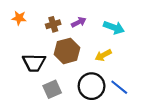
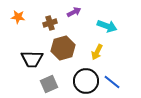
purple arrow: (79, 22) -> (74, 12), moved
yellow arrow: (103, 55) -> (97, 52), turned -35

